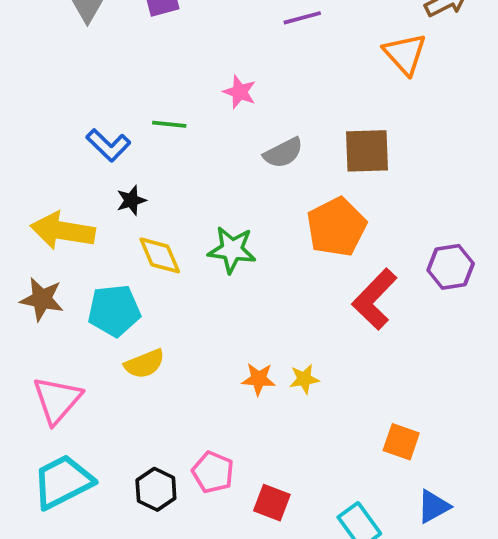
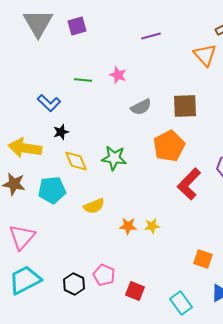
green line: (169, 124) -> (83, 80), moved
yellow semicircle: (145, 364) -> (94, 206), moved

